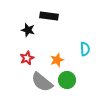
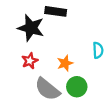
black star: (28, 30) -> (31, 28), size x1.6

